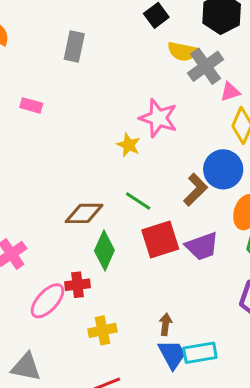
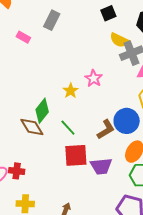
pink rectangle: (31, 105) -> (23, 37), moved
pink star: (158, 118) -> (94, 78), size x0.7
brown diamond: (84, 213) -> (32, 127), turned 45
green diamond: (104, 250) -> (42, 111), moved

